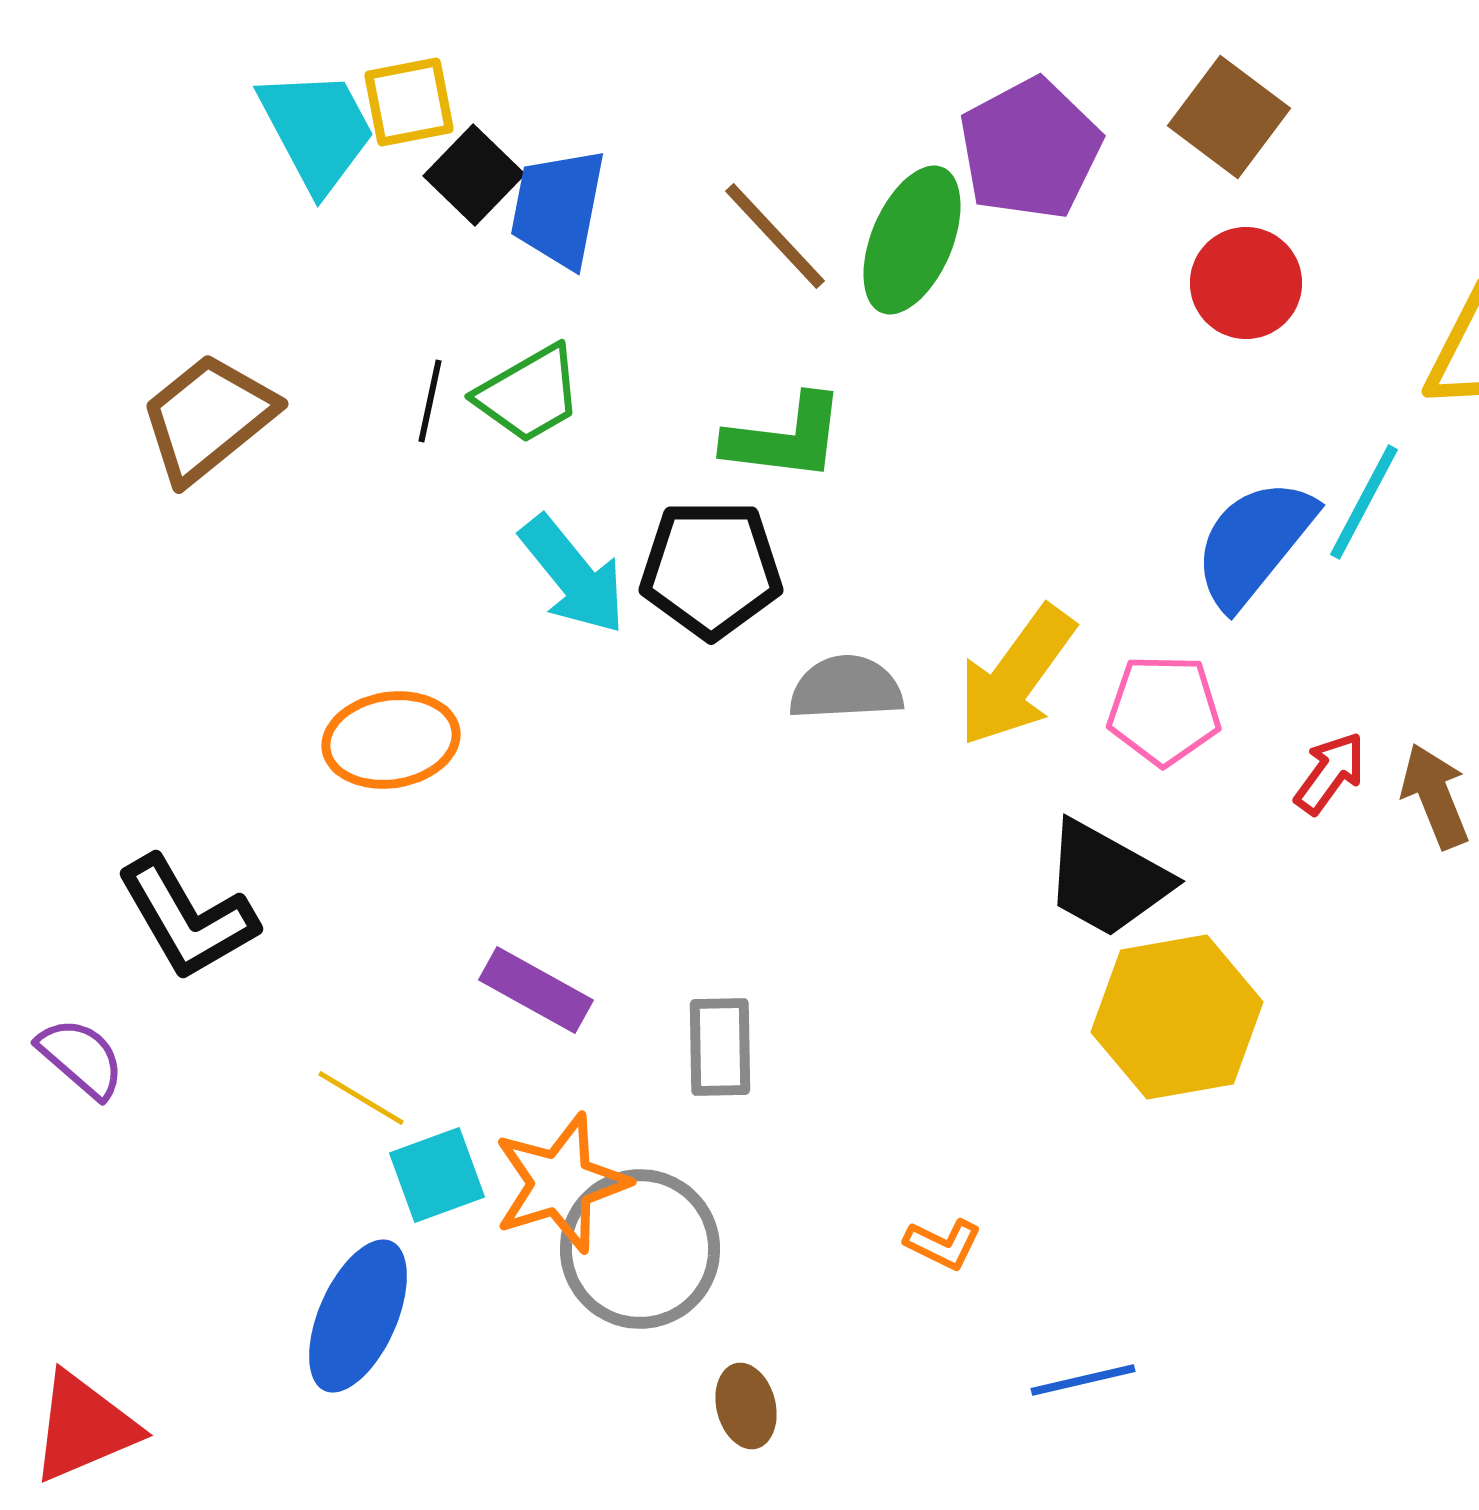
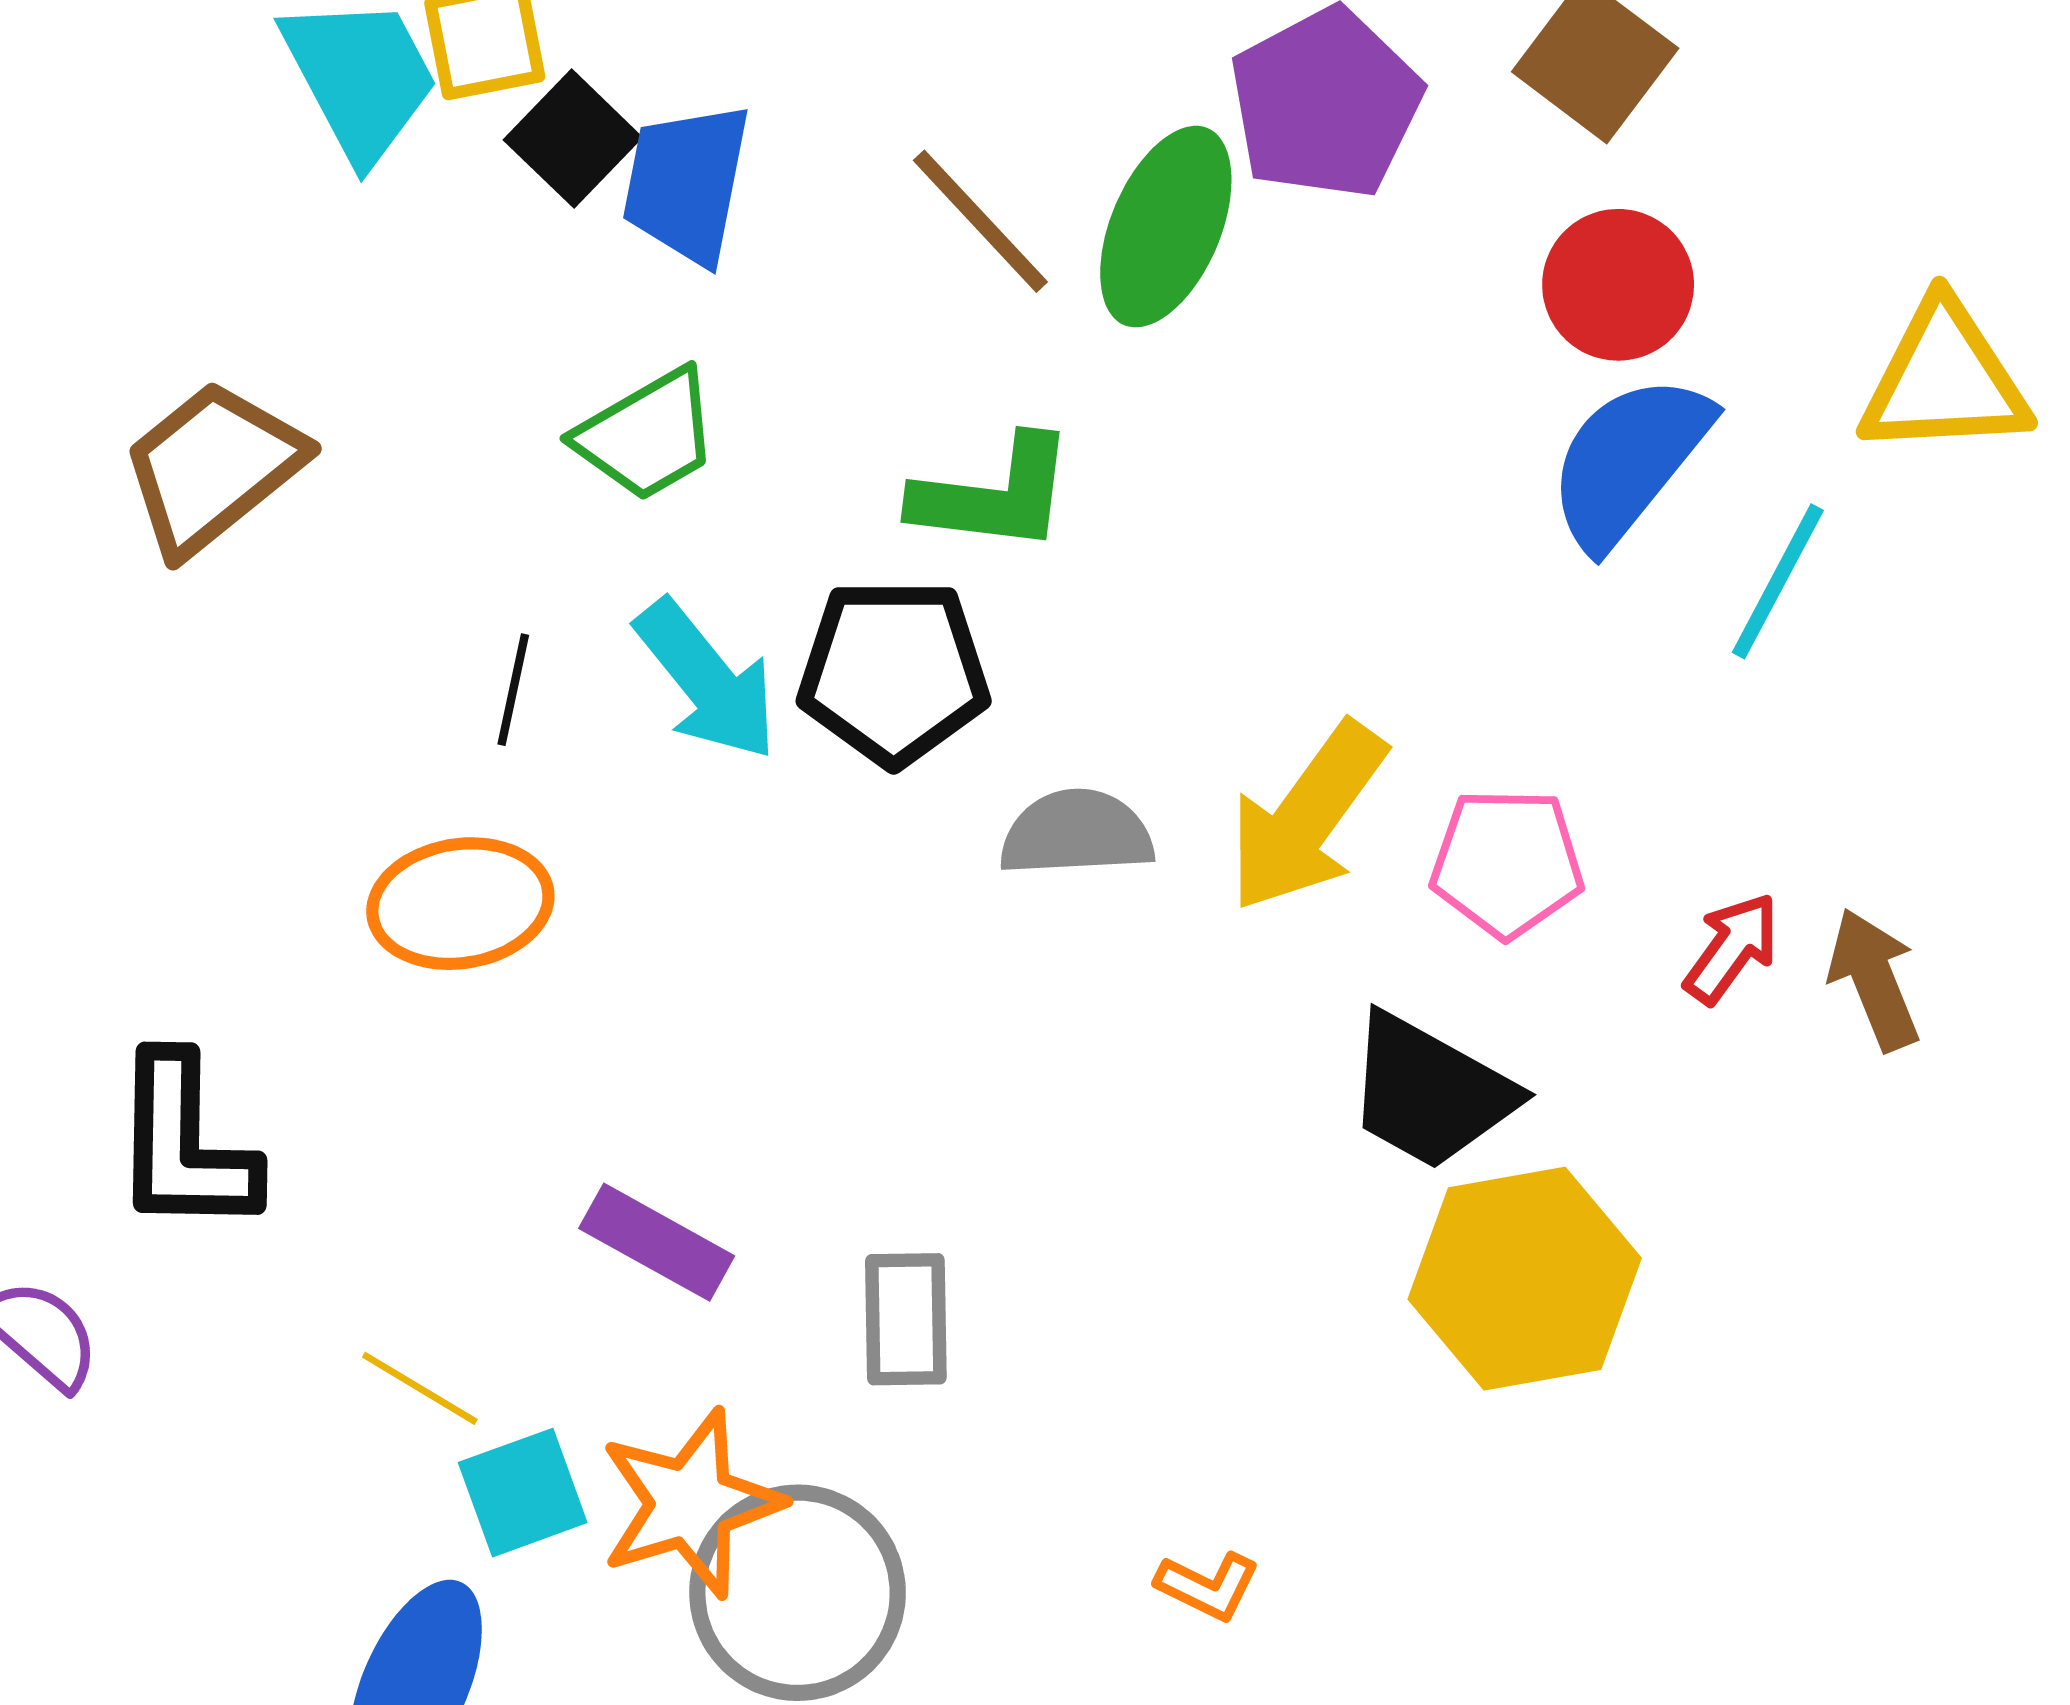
black line: (430, 401) -> (513, 690), moved
blue semicircle: (1254, 543) -> (1629, 461), moved
black L-shape: (187, 918) -> (184, 1145), turned 31

